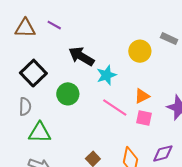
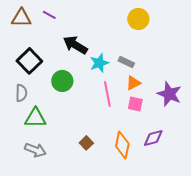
gray rectangle: (169, 39) -> (126, 62), moved
yellow circle: (140, 51) -> (138, 19), moved
pink line: (115, 108) -> (107, 94), turned 45

